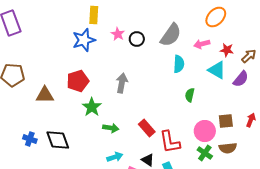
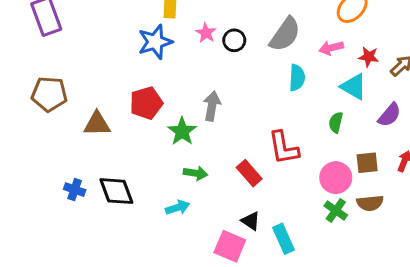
purple semicircle: (241, 79) -> (389, 115), moved
green semicircle: (190, 95) -> (336, 122), moved
green star: (92, 107) -> (182, 131), moved
red L-shape: (170, 142) -> (284, 148), moved
cyan arrow: (115, 157) -> (178, 207), moved

